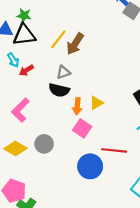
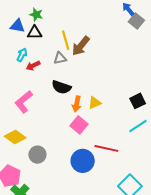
black triangle: (24, 35) -> (35, 33), size x0.7
yellow line: (58, 39) -> (66, 40), turned -60
cyan arrow: (13, 60) -> (22, 55), turned -128
gray triangle: (63, 72) -> (60, 58), moved
gray circle: (44, 144) -> (37, 155), moved

